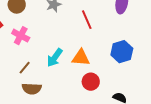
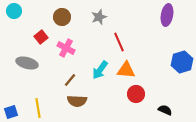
red line: (87, 20) -> (119, 42), moved
blue hexagon: (122, 52) -> (182, 62), moved

